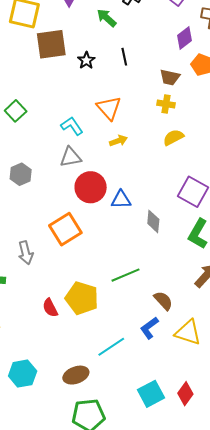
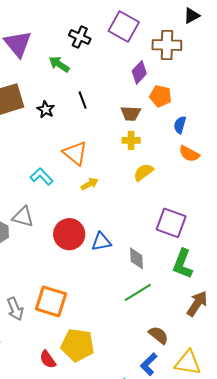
gray triangle: (71, 157) -> (23, 217), moved, turned 35
orange square: (65, 229) -> (51, 301), moved, turned -32
green line: (125, 275) -> (138, 292), moved

